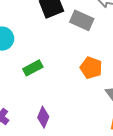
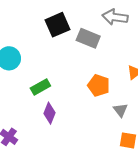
purple diamond: (43, 117) -> (49, 113), moved

